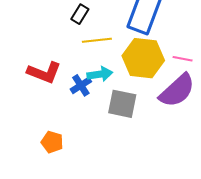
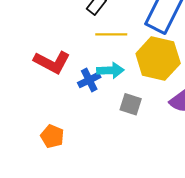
gray square: (122, 104) -> (131, 104), size x0.7

